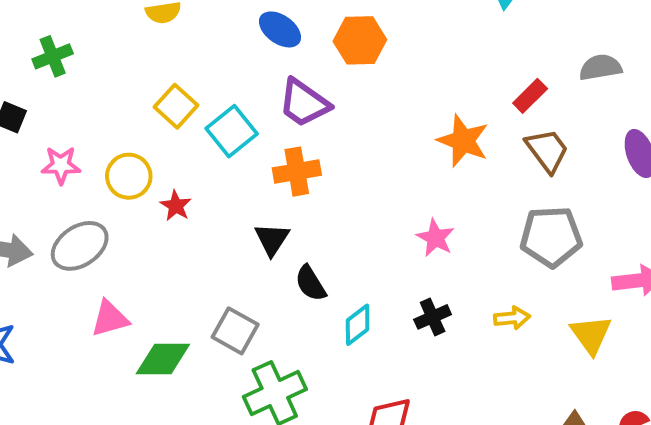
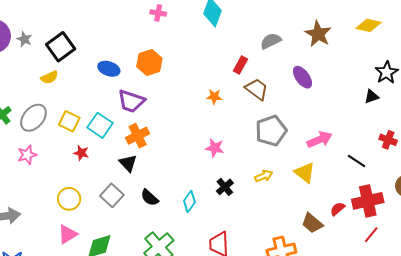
orange star: (463, 141) -> (214, 97), size x0.6
pink star: (61, 165) -> (27, 155), moved
yellow circle: (129, 176) -> (69, 199), moved
red star: (176, 206) -> (81, 153), moved
black triangle: (272, 239) -> (128, 163), moved
gray ellipse: (80, 246) -> (33, 118), moved
black semicircle: (311, 283) -> (150, 198), moved
gray square: (235, 331) -> (112, 195), moved, turned 30

